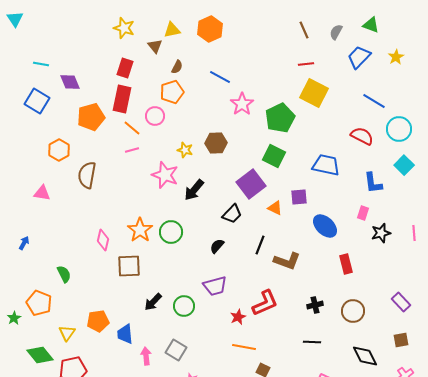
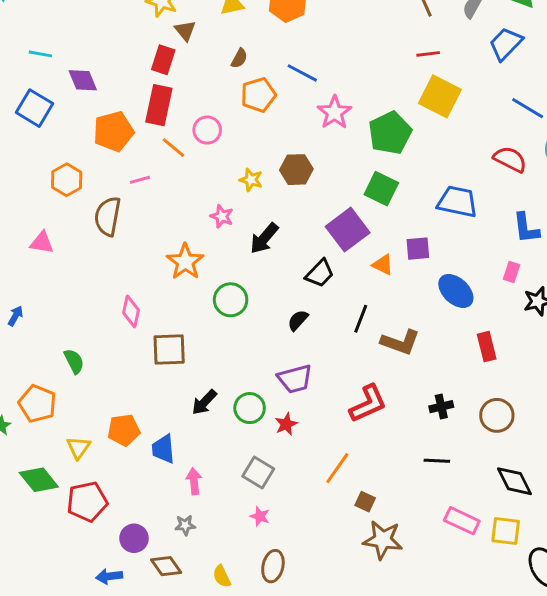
brown triangle: (155, 46) -> (185, 31), moved
orange pentagon: (172, 92) -> (258, 95), moved
pink line: (132, 150) -> (140, 180), moved
pink star: (165, 175) -> (222, 216), size x0.6
orange star: (140, 230) -> (185, 262), moved
red star: (238, 317) -> (286, 424), moved
orange line: (244, 347) -> (337, 468), turned -65
gray square: (176, 350) -> (258, 472), moved

